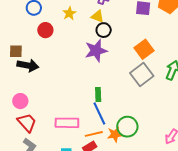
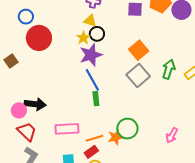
yellow star: (69, 13) -> (83, 38), moved
red circle: (45, 30) -> (39, 38), size x1.6
brown square: (16, 51) -> (11, 61), turned -32
black arrow: (28, 65) -> (35, 104), moved
blue line: (99, 114) -> (92, 80), moved

